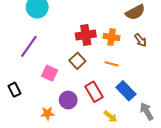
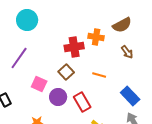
orange cross: (112, 37) -> (96, 37), moved
blue rectangle: (126, 91) -> (130, 96), moved
purple circle: (68, 100) -> (58, 97), moved

